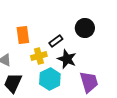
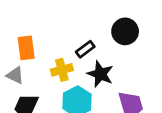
orange rectangle: (23, 35) -> (26, 48), moved

